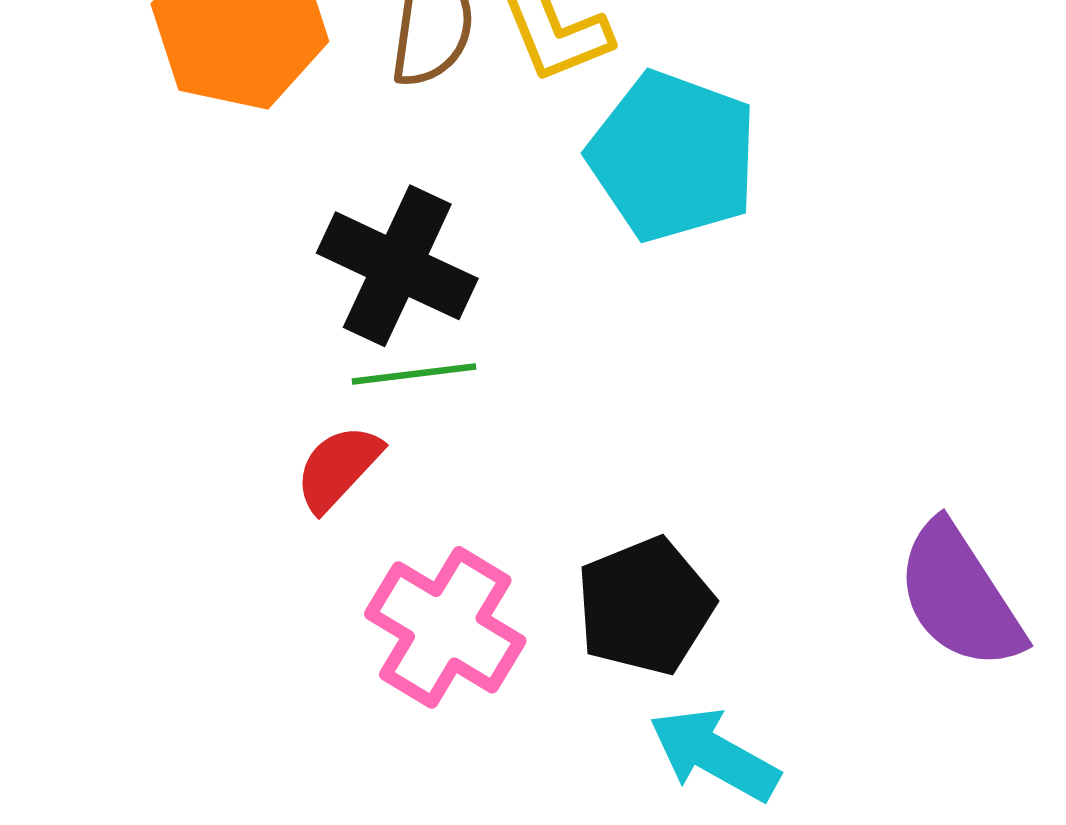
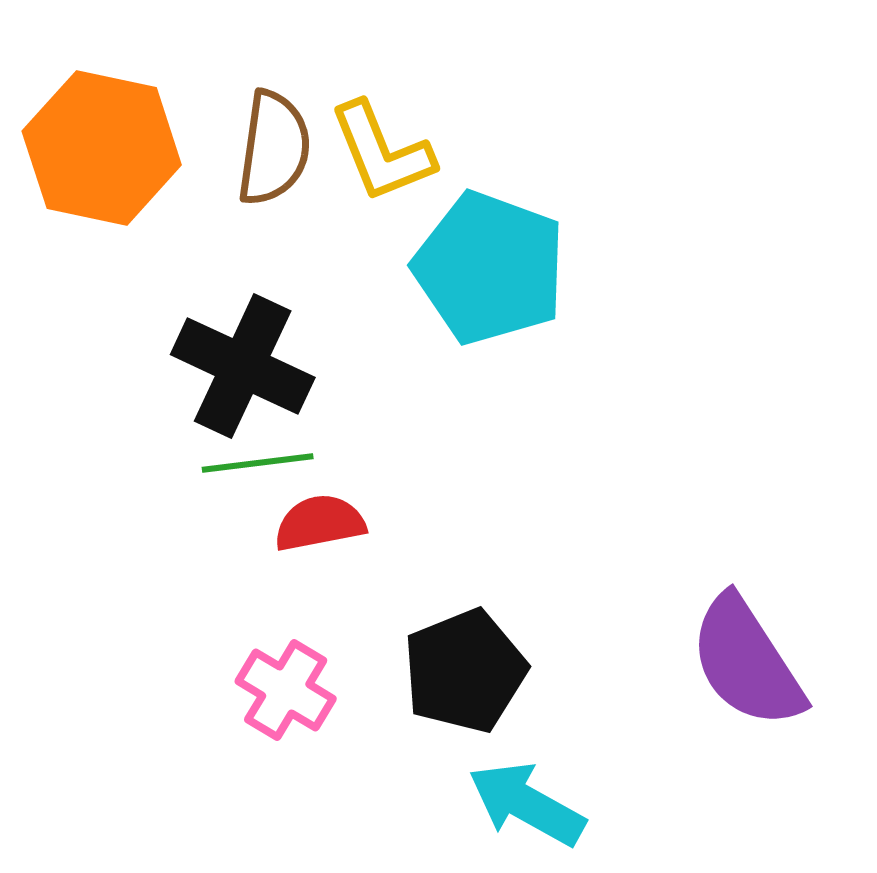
red semicircle: (338, 468) -> (320, 523), moved, turned 36
pink cross: (445, 627) -> (286, 690), size x0.7

